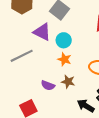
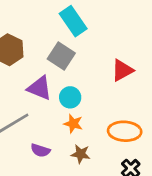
purple semicircle: (48, 85) -> (40, 150), moved

